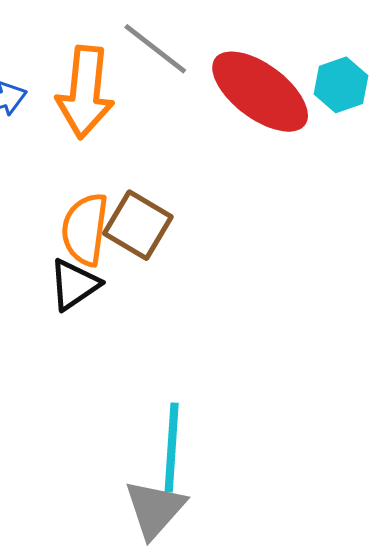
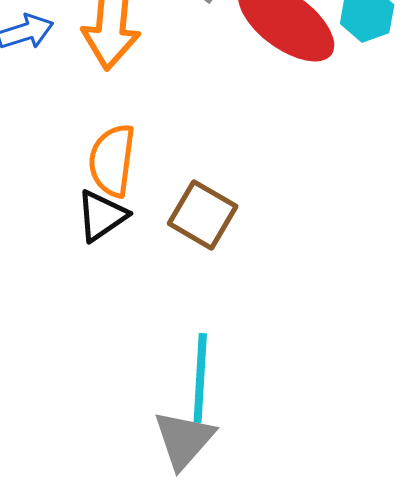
brown square: (138, 225) -> (203, 215), moved

